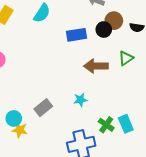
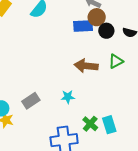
brown circle: (114, 21) -> (97, 17), moved
black circle: (104, 29) -> (106, 31), moved
blue rectangle: (77, 35) -> (83, 26), moved

